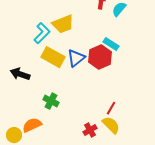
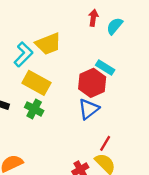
blue triangle: (76, 58) -> (89, 109), moved
green cross: (51, 101) -> (34, 109), moved

